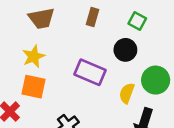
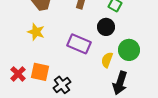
yellow star: (34, 56) -> (36, 32), turned -30
orange square: (34, 87) -> (40, 72), moved

